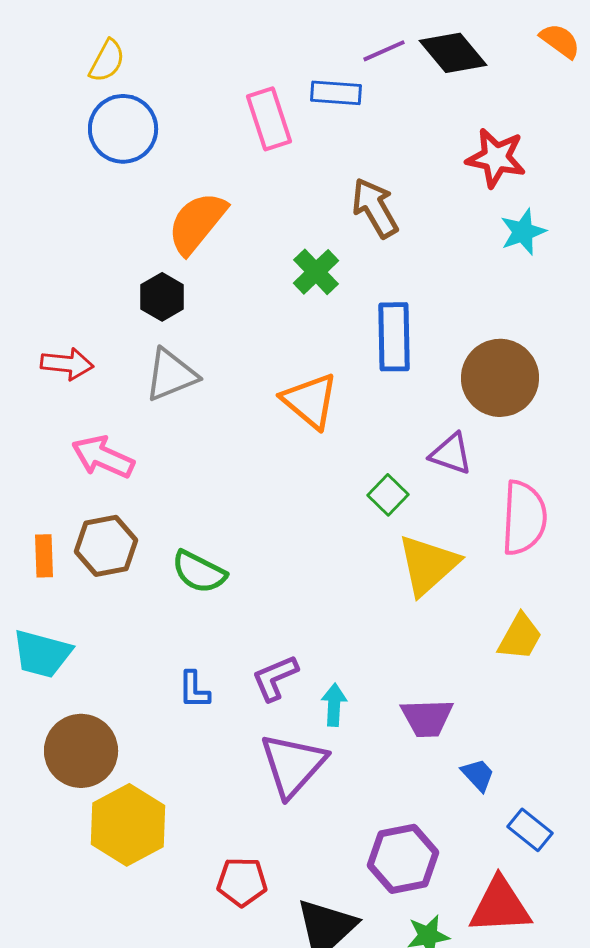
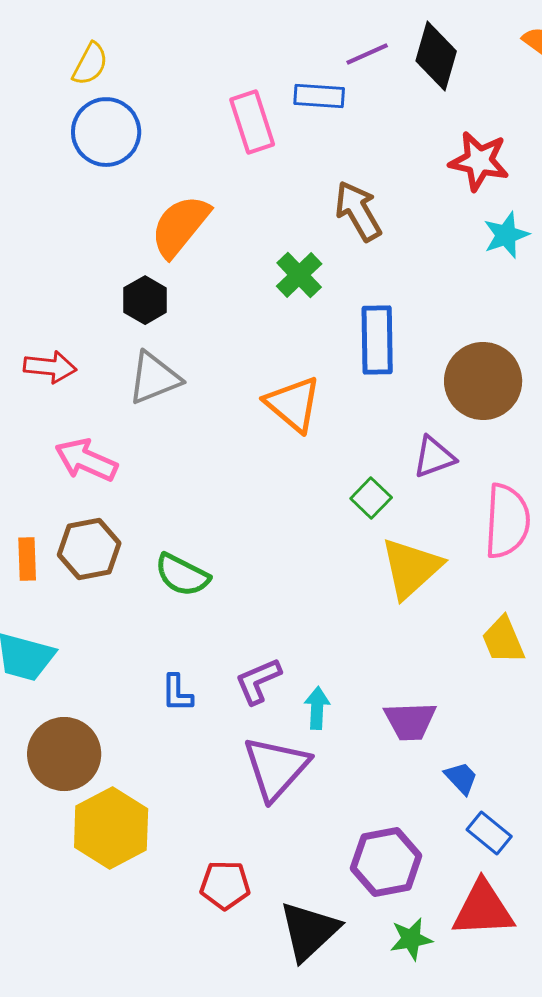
black diamond: (453, 53) -> (436, 56), turned 56
purple triangle: (451, 454) -> (434, 457), turned -39
yellow trapezoid: (520, 637) -> (503, 640), turned 128
blue rectangle: (530, 830) -> (489, 833), moved

